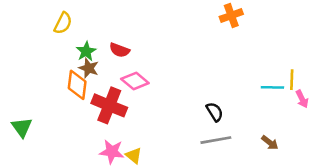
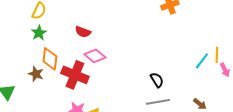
green star: (86, 51) -> (39, 33), moved
brown star: (89, 68) -> (36, 74), moved
cyan line: (272, 87) -> (202, 61), turned -54

